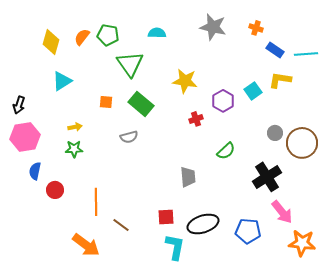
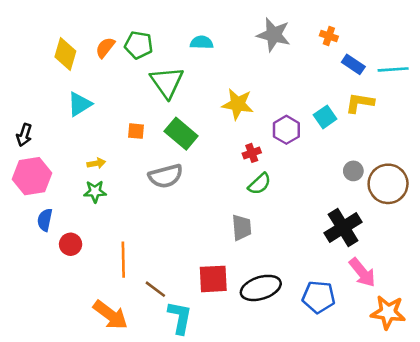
gray semicircle: (129, 137) -> (166, 176), size x1.5
green semicircle: (226, 151) -> (259, 184), moved
red square: (166, 217) -> (213, 279), size x1.4
cyan L-shape: (175, 247) -> (180, 317), moved

